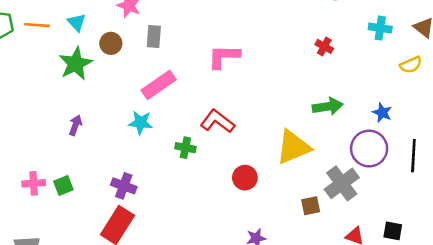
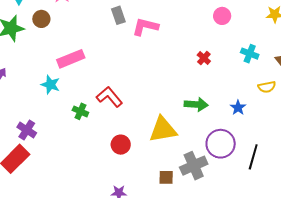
gray rectangle: (154, 37) -> (118, 15), moved, turned -36
pink L-shape: (224, 56) -> (145, 27), moved
blue star: (382, 113) -> (238, 108), moved

